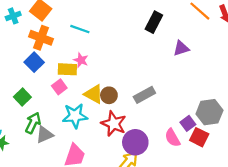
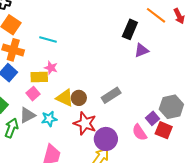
black rectangle: (154, 22) -> (130, 29), moved
cyan star: (75, 116) -> (49, 119), size x0.7
gray triangle: (45, 135) -> (27, 115), moved

